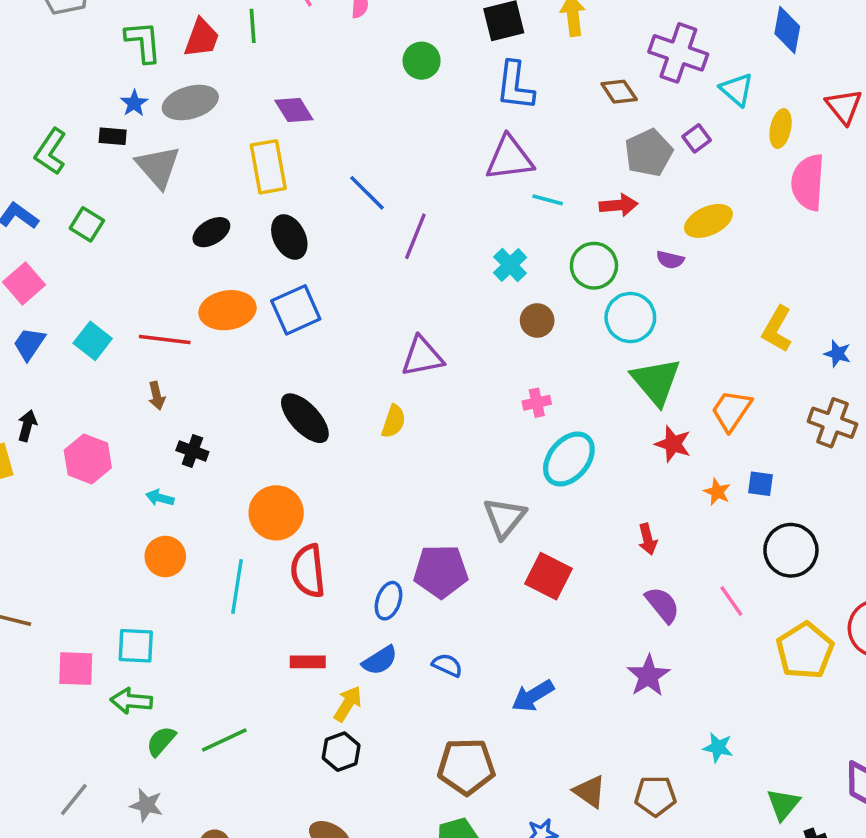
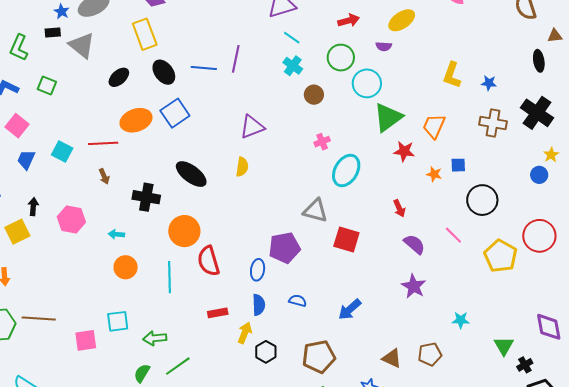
blue line: (367, 193) -> (204, 68), moved, turned -30
cyan line: (548, 200) -> (292, 38), moved, turned 30
green triangle: (656, 381) -> (388, 117), turned 44
black cross: (192, 451) -> (146, 197), moved, size x1.5
gray triangle: (504, 518) -> (315, 211), turned -44
blue semicircle: (380, 660) -> (259, 305), turned -50
green arrow: (131, 701) -> (155, 338), moved
black hexagon: (341, 752) -> (266, 352), moved

